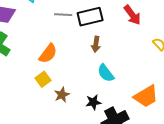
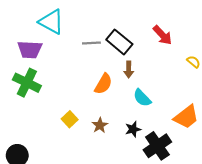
black rectangle: (90, 17) -> (119, 42), turned 60
orange semicircle: (48, 54) -> (103, 84), moved
yellow square: (43, 79) -> (70, 119), moved

